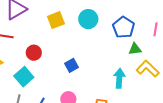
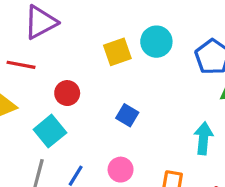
yellow square: (56, 20) -> (117, 52), moved
blue square: (71, 65) -> (127, 115), turned -32

